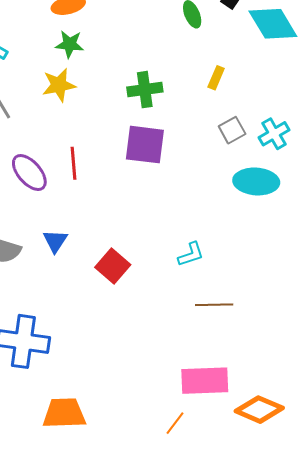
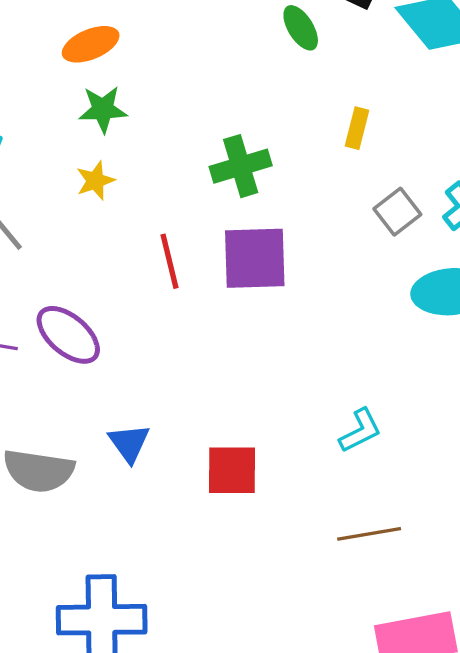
yellow star: (59, 85) -> (95, 181), size x0.7
red line: (73, 163) -> (170, 261), moved
red square: (113, 266) -> (232, 470), turned -32
brown line: (214, 305) -> (369, 534), moved

